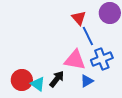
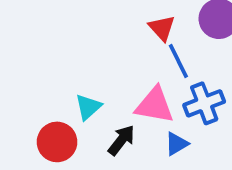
cyan triangle: (38, 84) -> (88, 107), moved, turned 42

